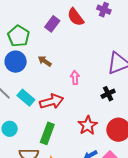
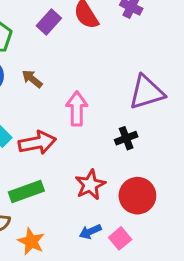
pink arrow: (75, 78) -> (77, 109), size x1.5
green rectangle: (47, 133) -> (26, 192), turned 45

